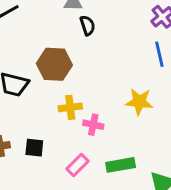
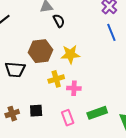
yellow star: (139, 102) -> (70, 54), moved
pink rectangle: (77, 165) -> (68, 118), turned -56

